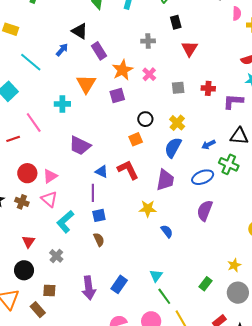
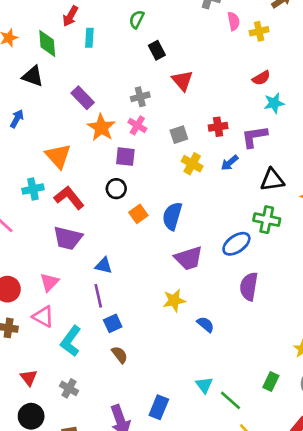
black triangle: (80, 31) -> (33, 76), moved
gray cross: (148, 41) -> (140, 97), moved
purple rectangle: (99, 51) -> (83, 98), moved
purple square: (117, 96) -> (125, 157), moved, turned 35
black circle: (145, 119) -> (116, 189), moved
yellow cross: (177, 123) -> (192, 164), moved
blue arrow: (208, 145) -> (230, 163), moved
blue semicircle: (173, 148) -> (172, 216), moved
red L-shape: (128, 170) -> (69, 198), moved
pink triangle: (50, 176) -> (49, 282), moved
purple trapezoid: (165, 180) -> (189, 258), turned 75
green line: (164, 296) -> (230, 400), moved

